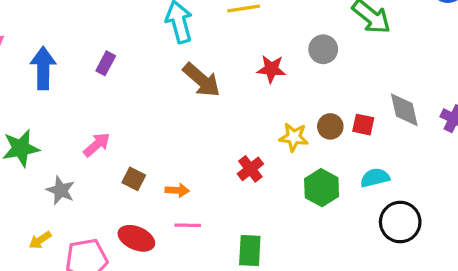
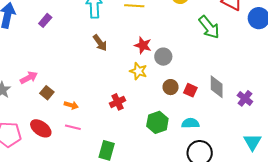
gray circle: (323, 49) -> (163, 57), moved
brown arrow: (201, 80) -> (100, 43), size x0.7
yellow star: (294, 137) -> (138, 71), moved
pink arrow: (97, 145) -> (29, 78), moved

